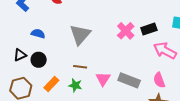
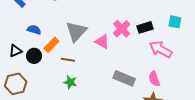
brown line: (80, 67) -> (68, 60), moved
pink triangle: (103, 79) -> (102, 42), moved, turned -35
orange rectangle: (51, 84) -> (51, 45), moved

